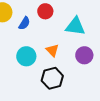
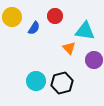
orange triangle: (52, 50) -> (69, 48), moved
cyan circle: (26, 56) -> (36, 81), moved

